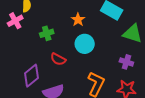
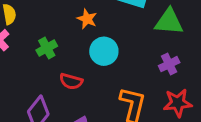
purple cross: (126, 62) -> (169, 64), turned -32

